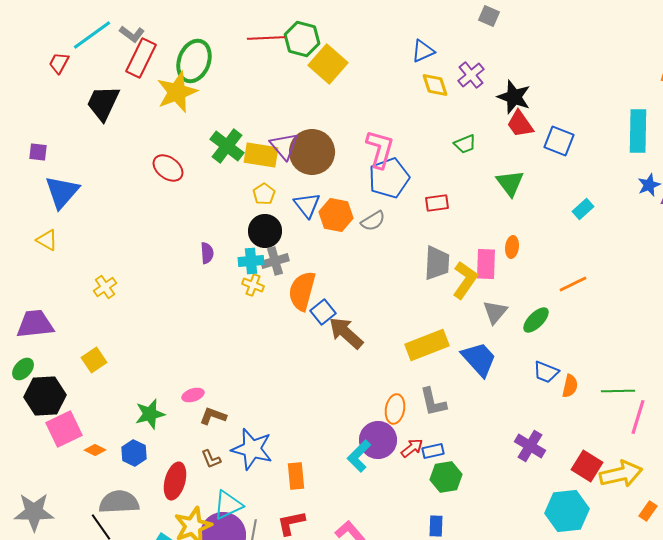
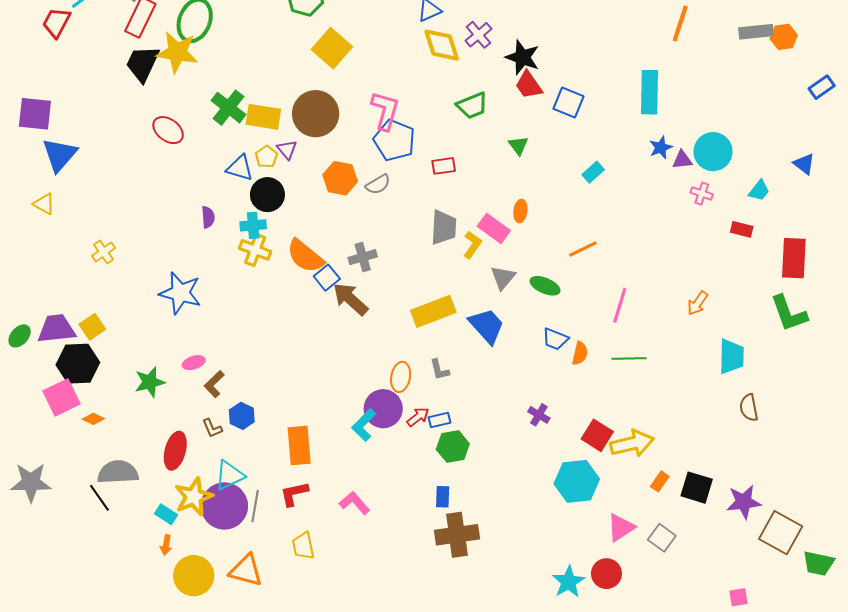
red trapezoid: (59, 63) -> (56, 23), size x1.4
yellow square: (328, 64) -> (332, 48), moved
yellow diamond: (435, 85) -> (442, 45), size x1.4
yellow star: (177, 92) -> (177, 52), turned 30
black trapezoid: (103, 103) -> (142, 63), moved
green trapezoid: (465, 144) -> (472, 105), size x1.4
purple triangle: (284, 146) -> (287, 150), moved, size x0.7
purple square: (38, 152) -> (35, 114), size x1.8
blue pentagon: (389, 178) -> (394, 140), turned -30
green triangle: (510, 183) -> (518, 145), size x0.7
blue triangle: (307, 205) -> (240, 168), moved, turned -36
gray cross: (275, 261) -> (363, 257), moved
pink rectangle: (486, 264) -> (494, 228), turned -56
yellow L-shape: (465, 280) -> (472, 245), size x0.7
yellow cross: (253, 285) -> (255, 250), size x1.4
orange semicircle: (302, 291) -> (305, 256), turned -66
green ellipse: (536, 320) -> (545, 286), turned 68
purple trapezoid: (35, 324) -> (56, 329), moved
black hexagon: (45, 396) -> (78, 364), moved
gray L-shape: (433, 402) -> (440, 370), size x0.7
brown L-shape: (213, 416) -> (214, 384), turned -64
pink line: (638, 417) -> (620, 305), moved
purple cross: (530, 446) -> (539, 415), size x0.7
blue star: (252, 449) -> (180, 293), moved
blue hexagon: (134, 453) -> (242, 416), moved
orange rectangle: (296, 476) -> (299, 446), size x1.4

